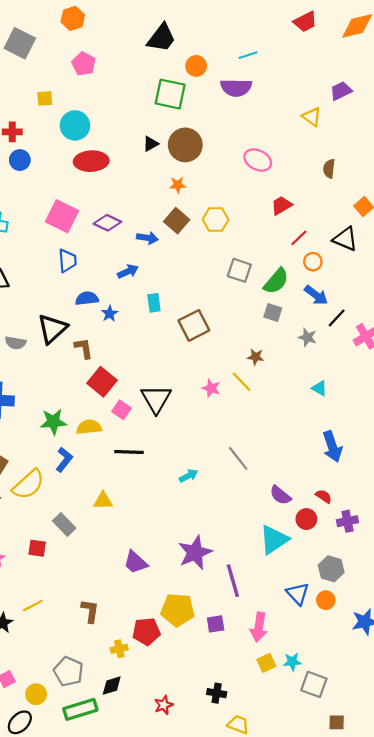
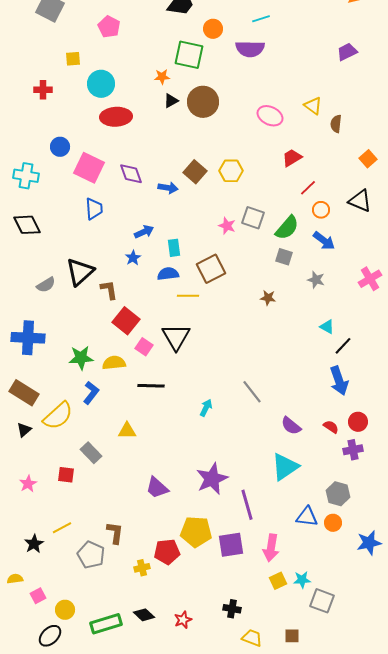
yellow triangle: (312, 117) -> (313, 106), moved
blue circle: (20, 160) -> (60, 147), moved
orange star: (178, 185) -> (162, 77), moved
purple diamond: (107, 223) -> (131, 174), turned 45
black triangle: (345, 239) -> (360, 201), moved
blue arrow: (128, 271) -> (144, 232), moved
blue semicircle: (87, 298) -> (168, 274), moved
black line: (337, 318) -> (343, 346), moved
gray semicircle: (15, 343) -> (46, 285), turned -42
yellow line: (241, 382) -> (188, 296), moved, turned -45
pink star: (211, 388) -> (227, 226), moved
cyan arrow: (189, 476) -> (206, 408), turned -36
red circle: (306, 519) -> (358, 422), moved
blue triangle: (298, 594) -> (307, 517), turned -40
purple square: (216, 624) -> (231, 545), size x1.5
gray pentagon: (68, 671) -> (91, 555), moved
black diamond: (112, 686) -> (144, 615), moved, turned 60
brown square: (337, 722) -> (292, 636), moved

